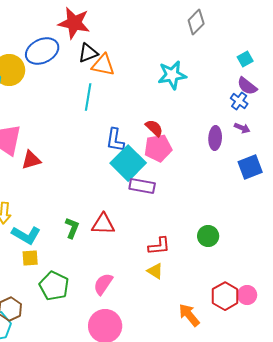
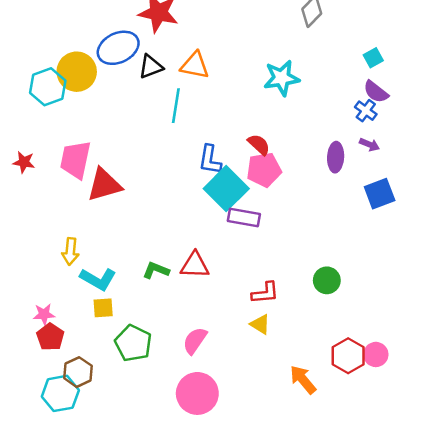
black triangle: (88, 53) -> (151, 67), moved
red triangle: (31, 160) -> (104, 185), size x1.4
green L-shape: (72, 228) -> (156, 270), turned -90

